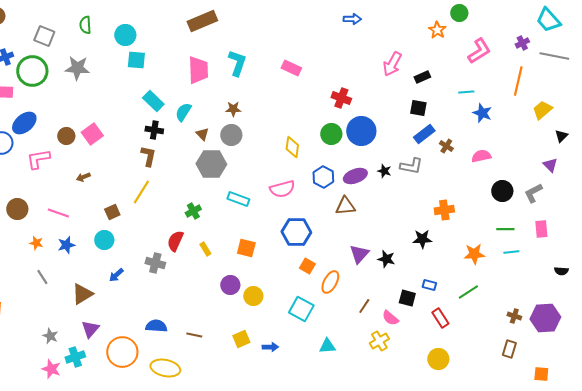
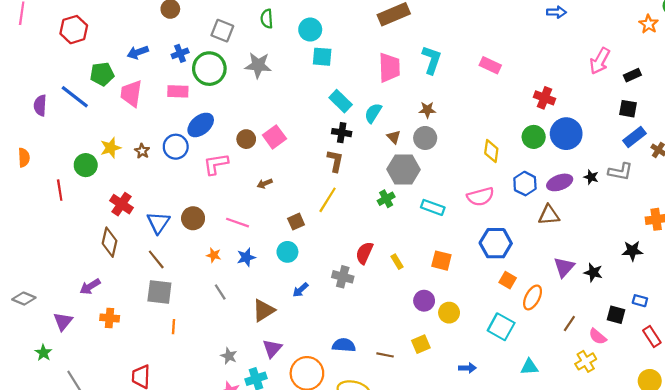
green cross: (193, 211) -> (386, 199), moved
yellow square: (241, 339) -> (421, 344), moved

